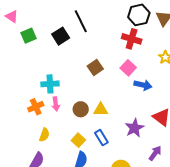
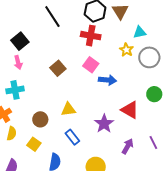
black line: (81, 21) -> (52, 17), moved
pink arrow: (56, 104) -> (18, 62), moved
brown circle: (81, 109) -> (40, 119), moved
yellow semicircle: (44, 135) -> (12, 134), moved
yellow square: (78, 140) -> (34, 144), moved

